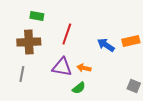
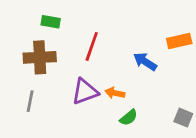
orange rectangle: (131, 41) -> (179, 41), moved
purple triangle: (62, 67) -> (85, 92), turned -30
green semicircle: (79, 88) -> (129, 118), moved

